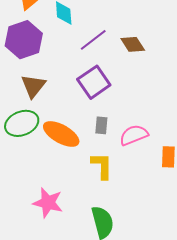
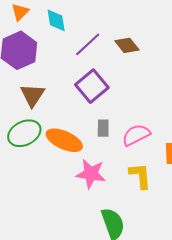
yellow L-shape: (102, 166) -> (140, 176), moved
pink star: (48, 203) -> (91, 174), moved

